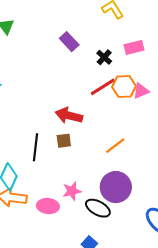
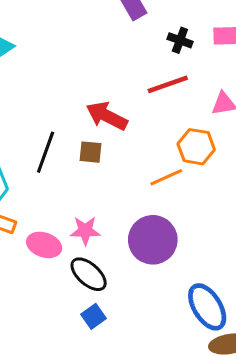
black cross: (104, 57) -> (180, 40), turned -35
orange hexagon: (124, 86) -> (196, 147), moved
black ellipse: (98, 208) -> (89, 274), moved

